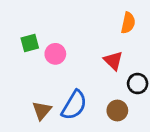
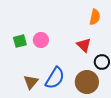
green square: (30, 43) -> (20, 41), moved
brown circle: (117, 111) -> (87, 82), size x1.5

